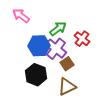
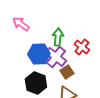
green arrow: (58, 29) -> (58, 37), turned -48

